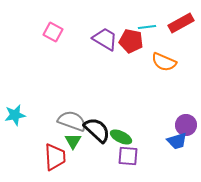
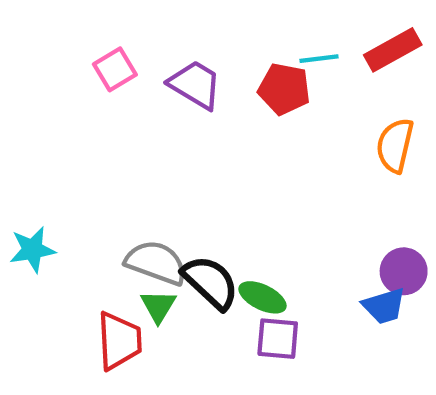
pink square: (53, 32) -> (115, 69), turned 30
purple trapezoid: (105, 39) -> (195, 85), moved
orange semicircle: (164, 62) -> (395, 145), moved, turned 80

